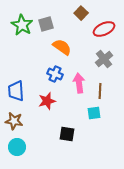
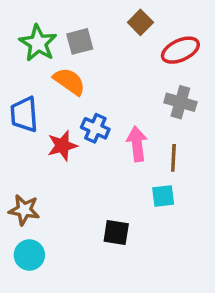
orange semicircle: (62, 47) -> (69, 81), moved
gray cross: (104, 59) -> (180, 102), turned -36
blue trapezoid: (16, 91) -> (24, 114), moved
red star: (47, 101) -> (62, 146), moved

